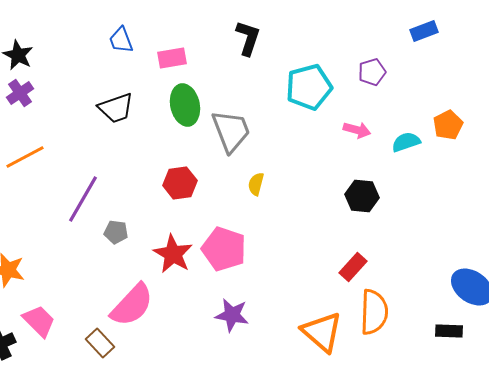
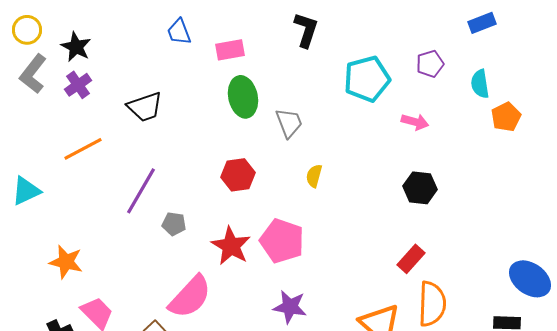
black trapezoid: (116, 108) -> (145, 107), moved
gray trapezoid: (231, 131) -> (289, 123), size x0.7
cyan semicircle: (406, 142) -> (480, 84), moved, turned -80

